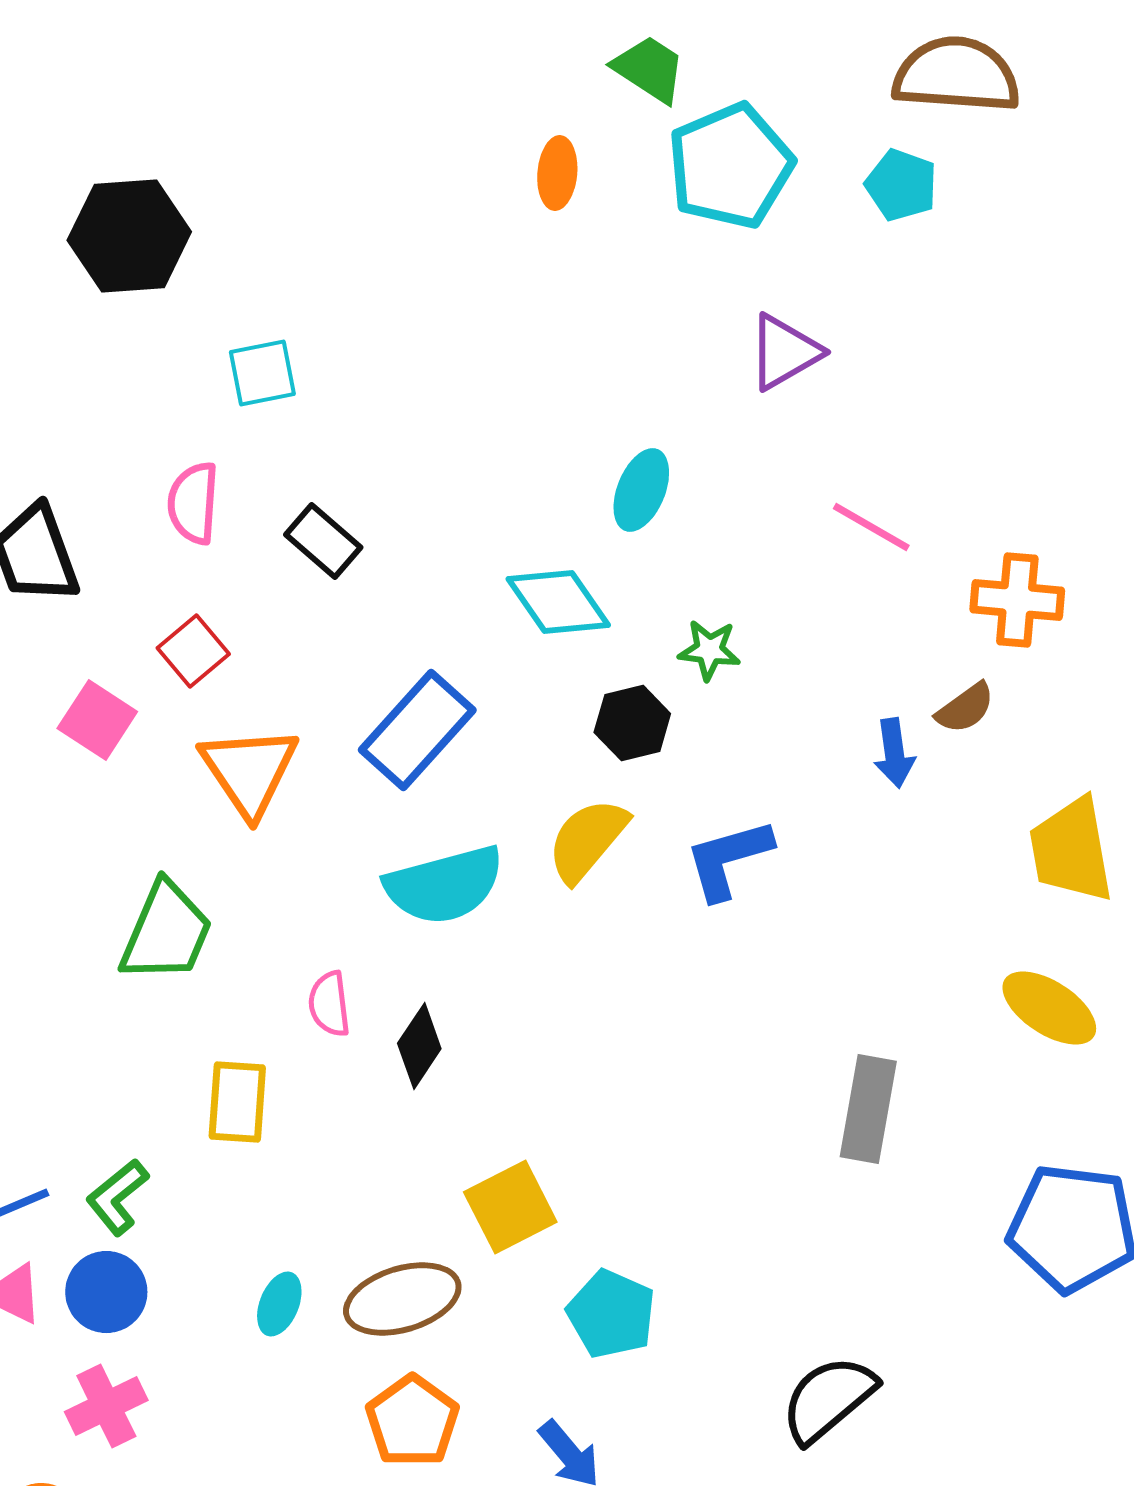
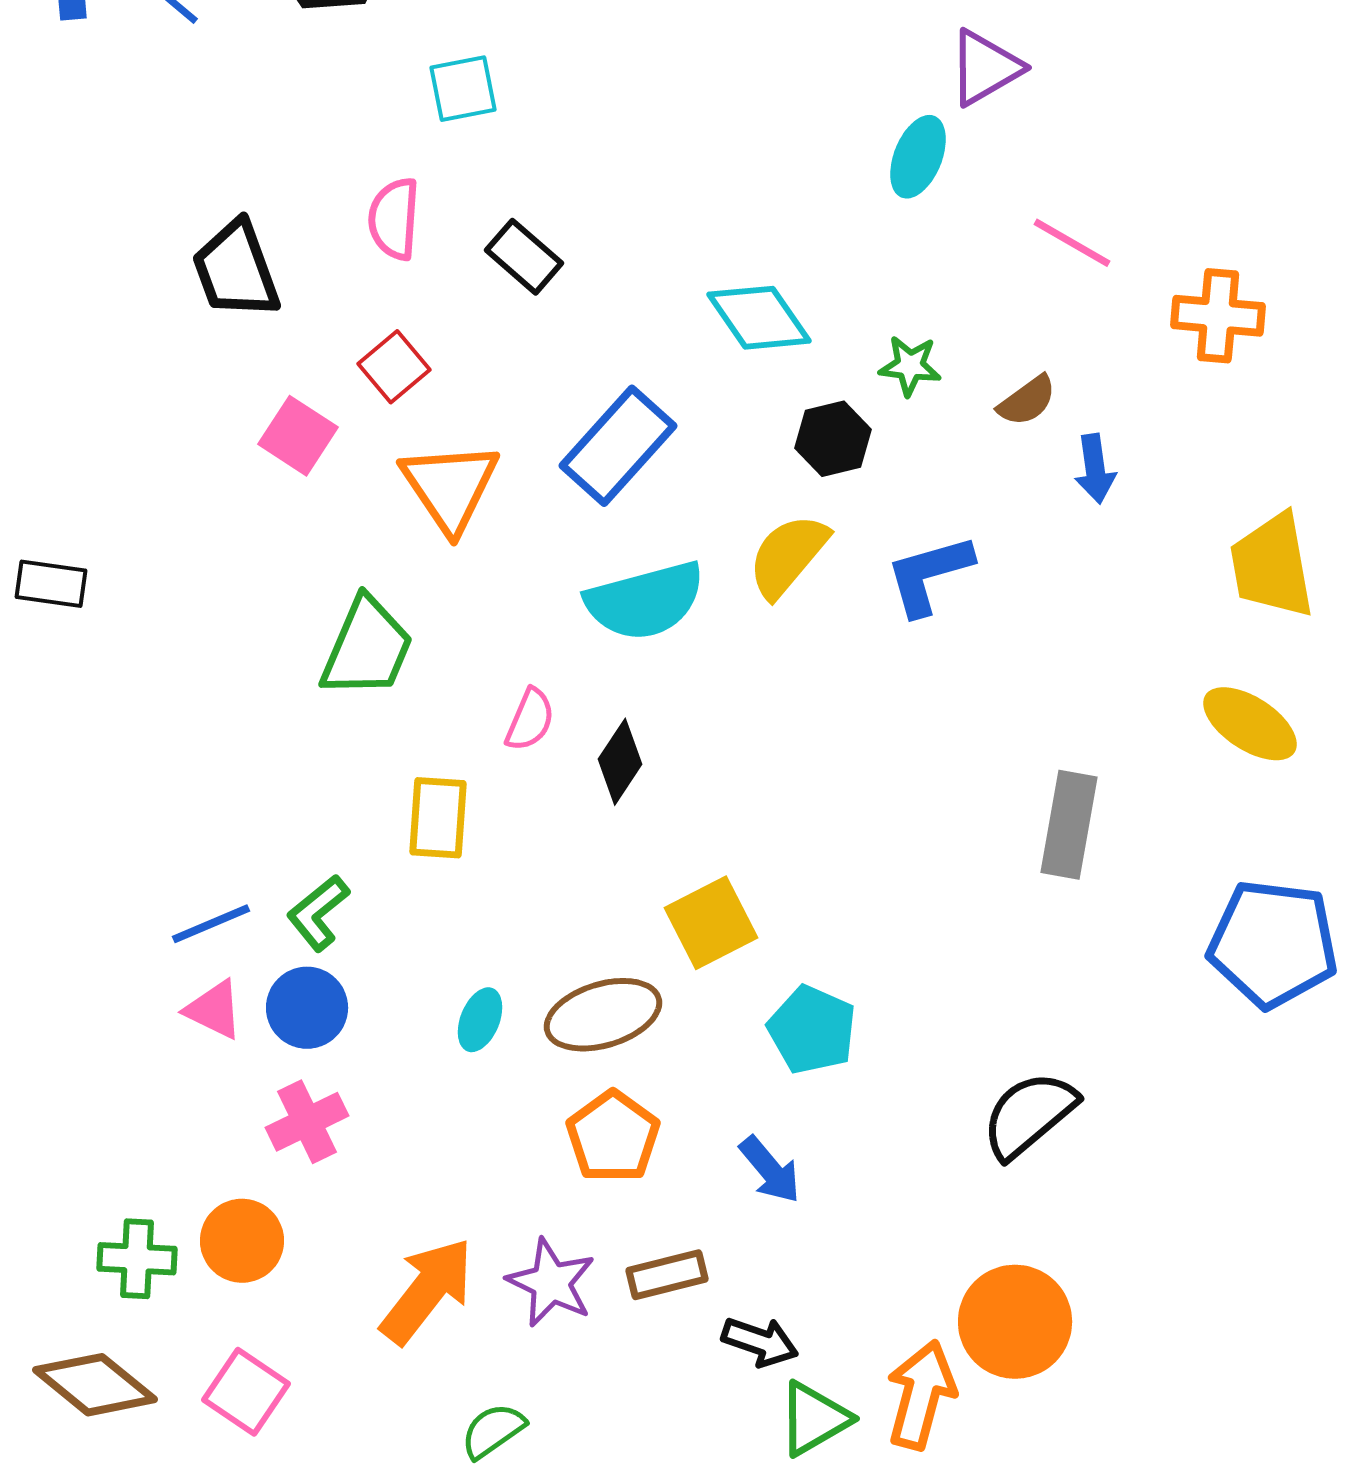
cyan ellipse: (641, 490) -> (918, 157), moved
brown semicircle: (965, 708) -> (1027, 401), moved
pink semicircle: (329, 1004) -> (530, 720), turned -150

